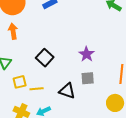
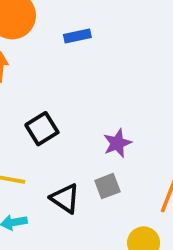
gray square: (88, 78) -> (107, 186), turned -32

